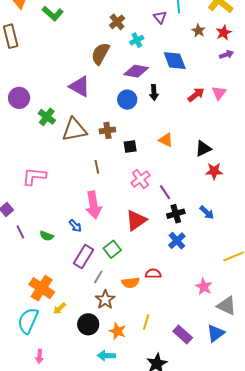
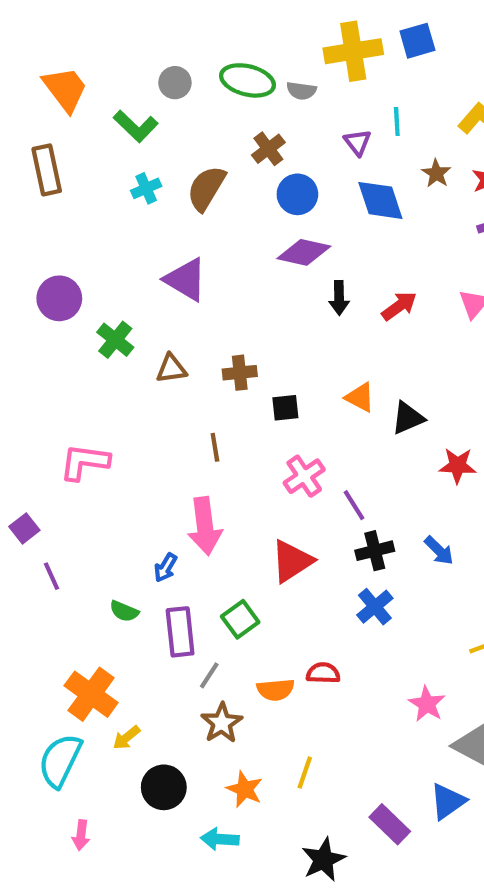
cyan cross: (137, 40) -> (146, 188), moved
brown semicircle: (100, 54) -> (206, 188), moved
blue diamond: (175, 61) -> (380, 200), moved
red arrow: (196, 95) -> (399, 306), moved
blue circle: (127, 100) -> (297, 194), moved
brown triangle: (74, 130) -> (171, 369), size x0.6
black triangle: (203, 149) -> (408, 418), moved
blue arrow: (75, 226) -> (165, 568), turned 72
green semicircle: (47, 236) -> (124, 611), moved
purple rectangle: (83, 256) -> (180, 632), turned -40
black circle: (88, 324) -> (164, 787), moved
purple rectangle: (183, 335) -> (390, 824), moved

